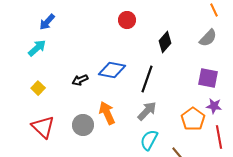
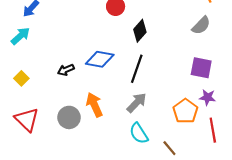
black diamond: (165, 42) -> (140, 31), moved
cyan semicircle: (149, 140) -> (139, 133), turned -60

